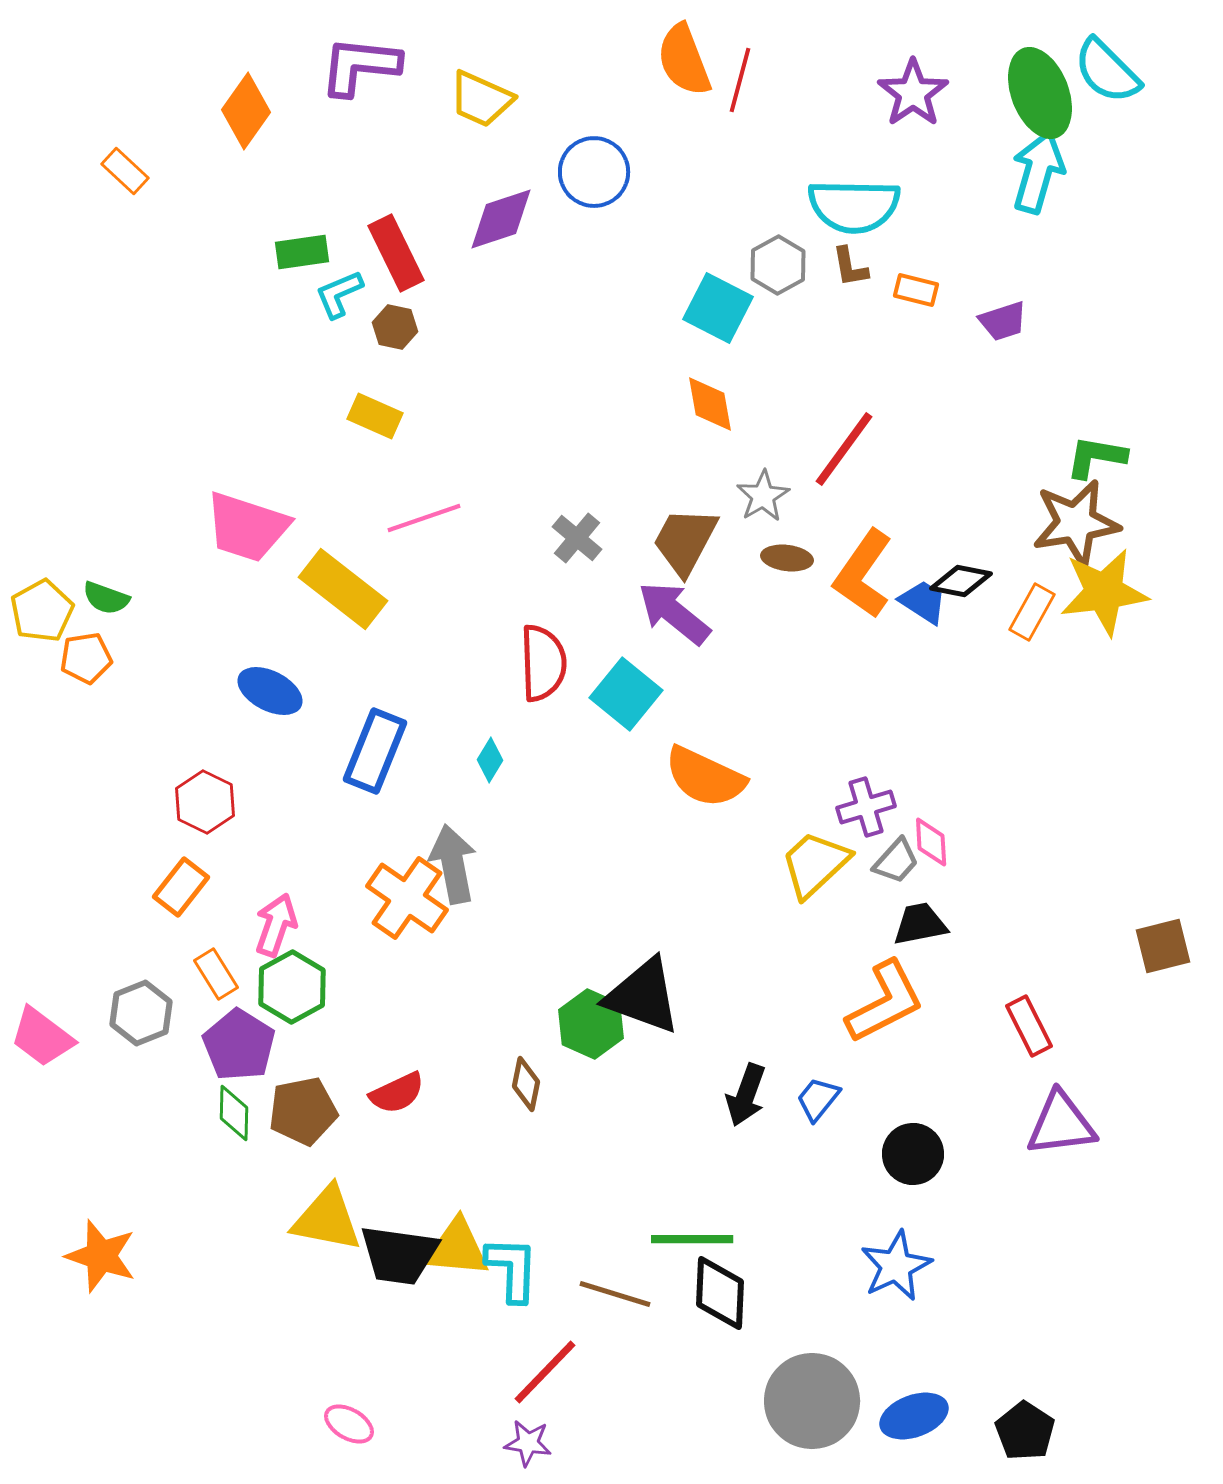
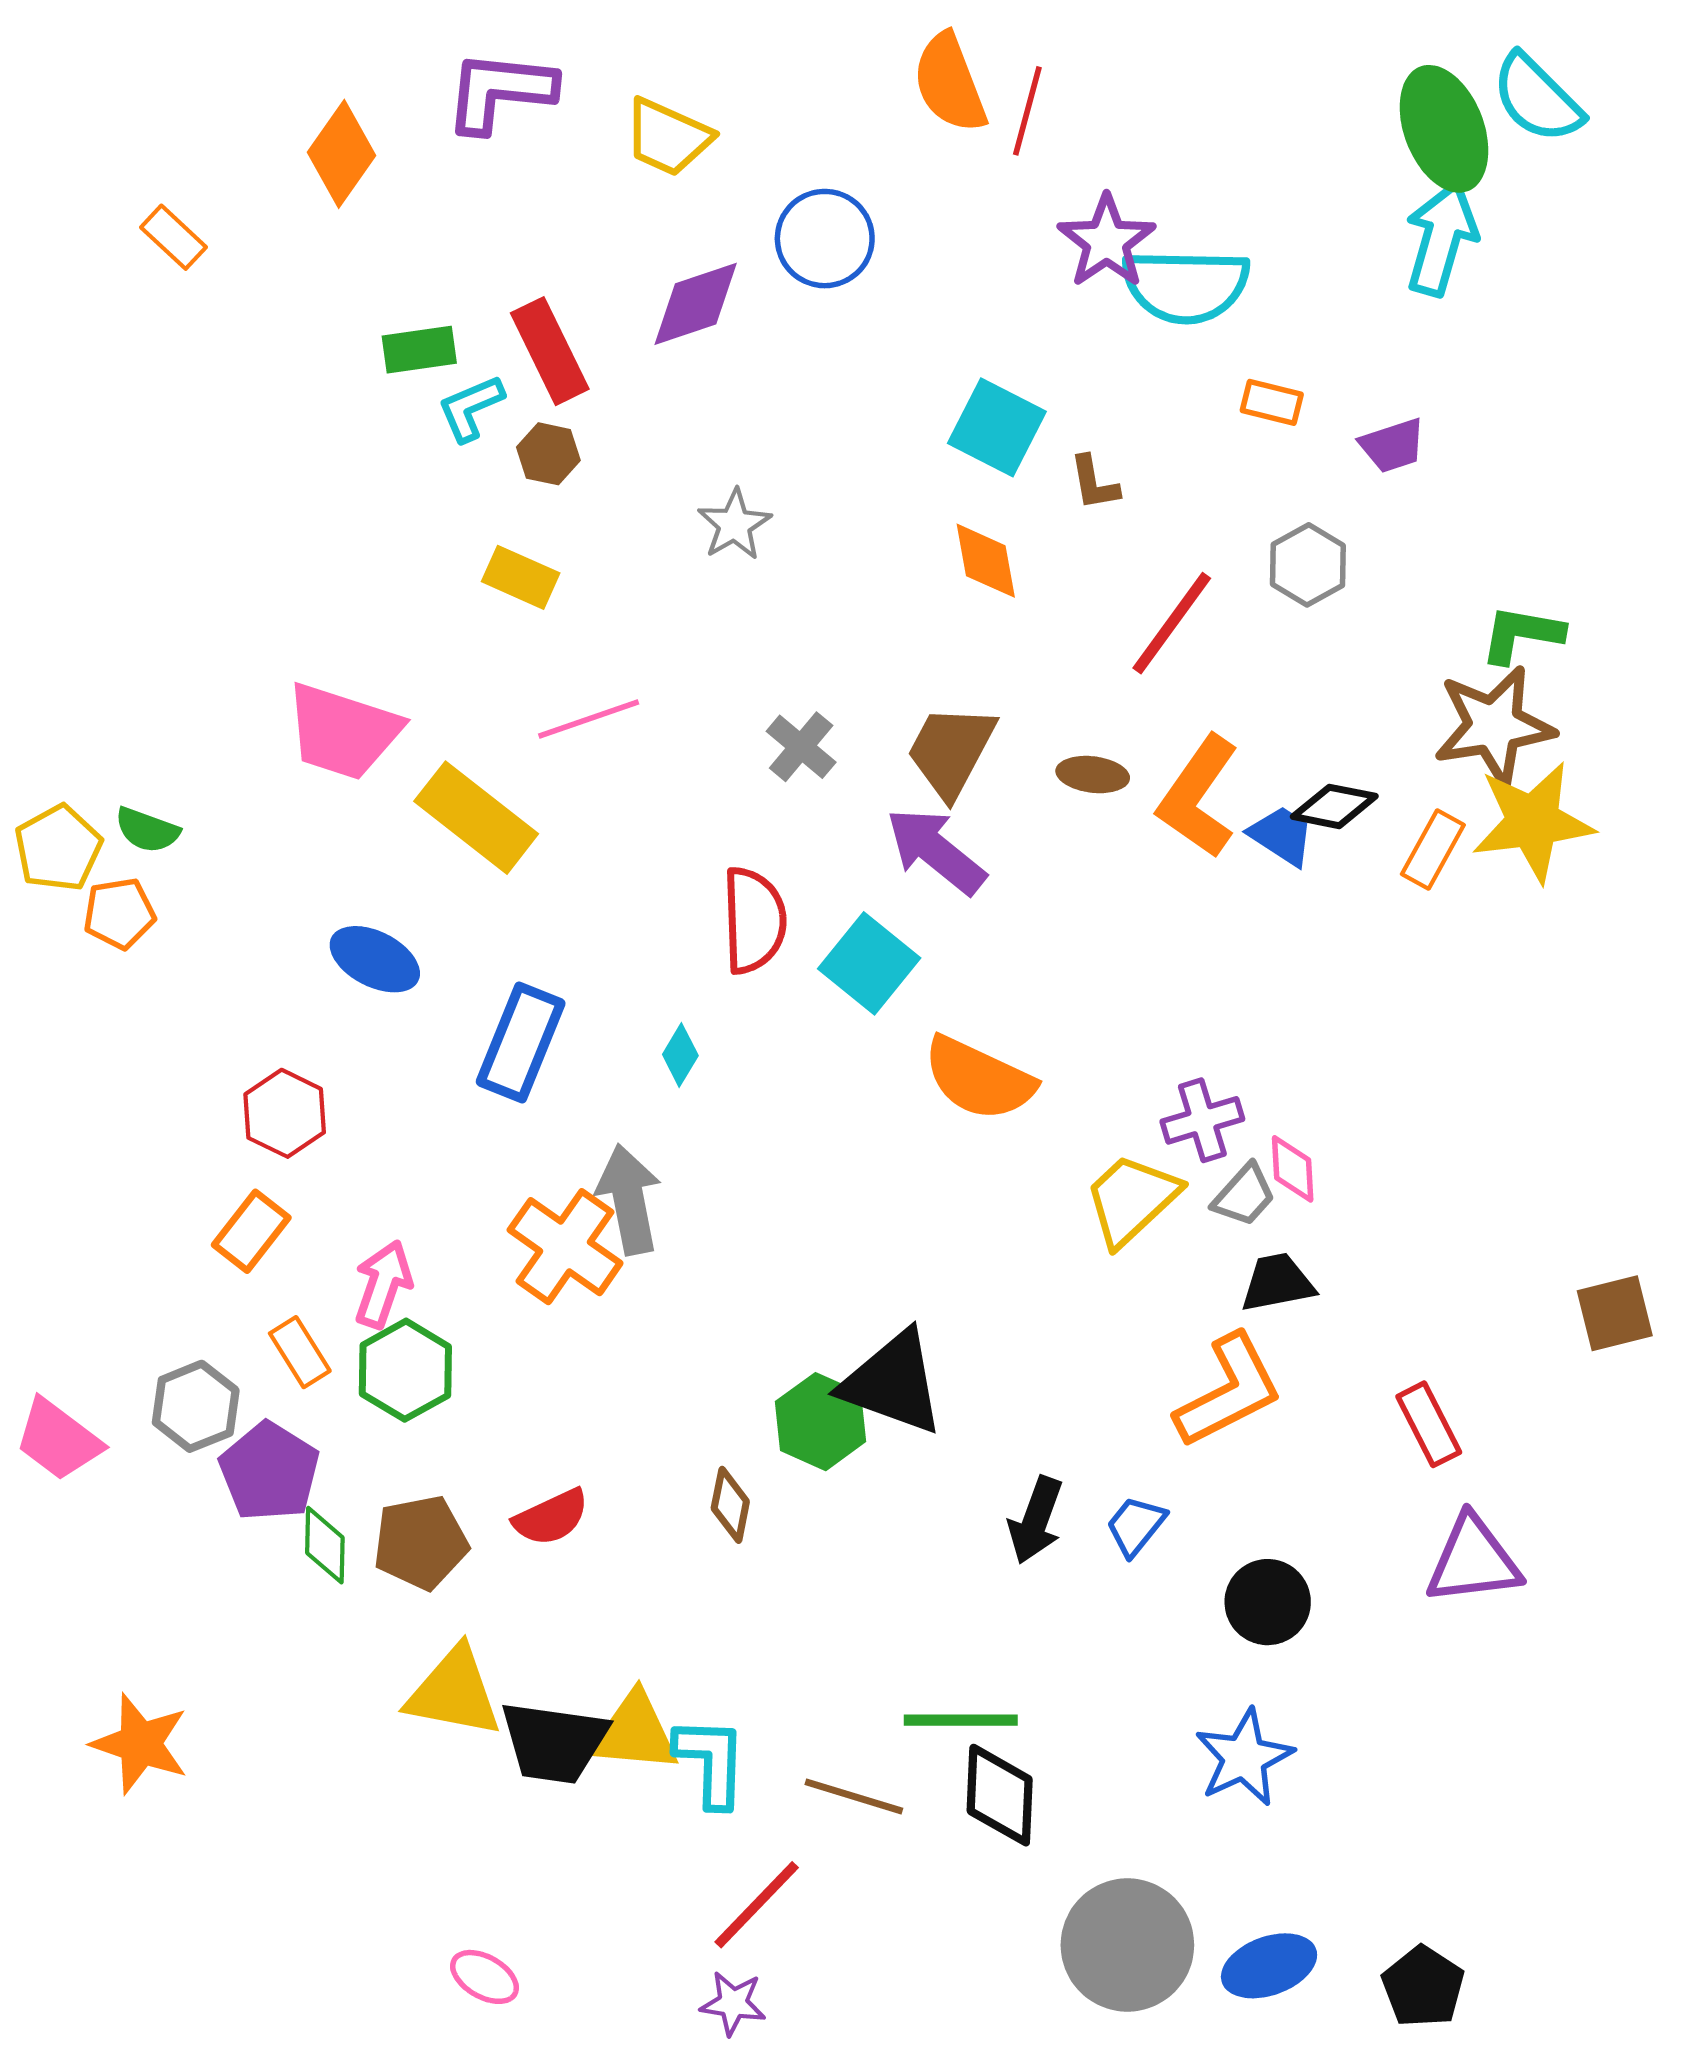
purple star: (913, 93) -> (1107, 241), moved
gray hexagon: (778, 265) -> (1308, 565), moved
brown L-shape: (850, 267) -> (1094, 483), moved
gray star: (763, 496) -> (734, 525), moved
purple pentagon: (239, 1045) -> (269, 1472), moved

